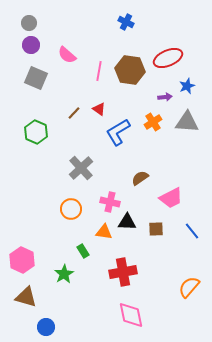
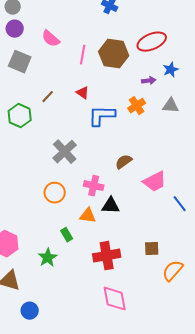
brown line: (74, 113) -> (48, 97), moved
gray triangle: (187, 122) -> (171, 106), size x0.7
blue L-shape: (118, 132) -> (102, 116), turned 32
brown square: (156, 229) -> (152, 249), moved
blue line: (192, 231) -> (180, 204), moved

